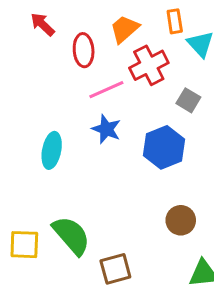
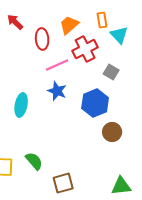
brown circle: (181, 220) -> (112, 132), moved
green semicircle: (71, 235) -> (34, 161), size x0.7

